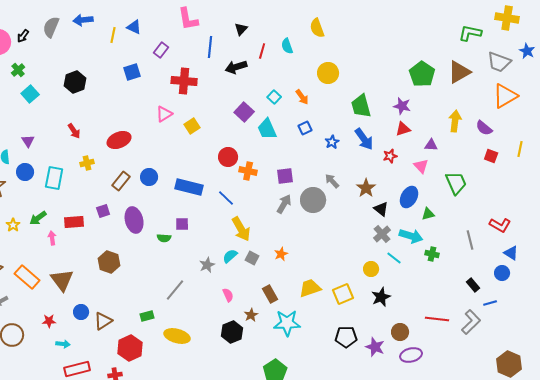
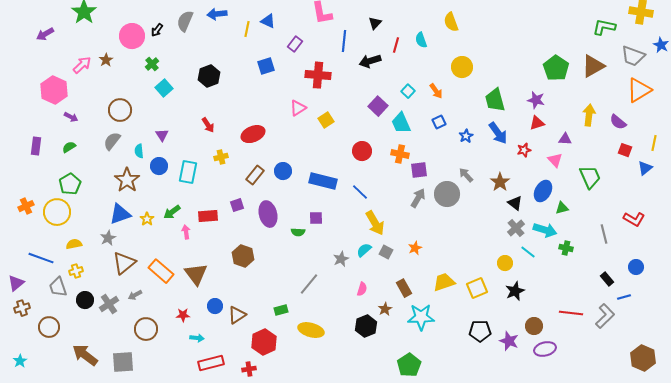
orange cross: (248, 171) -> (400, 154), moved
blue triangle: (511, 253) -> (645, 168), moved, turned 49
pink semicircle: (228, 295) -> (362, 289), turned 40

